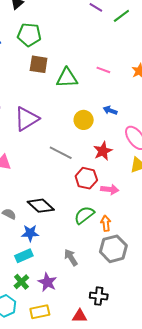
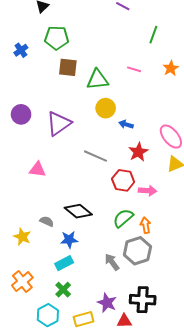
green line: (121, 16) -> (153, 35), moved, turned -30
blue arrow: (110, 110) -> (126, 124), moved
yellow circle: (84, 120) -> (106, 108), moved
gray hexagon: (113, 249) -> (137, 251), moved
purple star: (47, 282) -> (107, 303), moved
black cross: (99, 296) -> (143, 300), size x1.4

